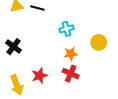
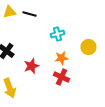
red star: (39, 76) -> (32, 66), moved

